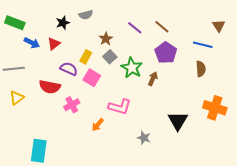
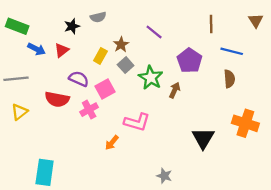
brown triangle: (219, 26) -> (256, 21), moved
brown line: (162, 27) -> (211, 24), moved, turned 49
yellow rectangle: (86, 57) -> (100, 56), moved
pink square: (92, 78) -> (105, 89), turned 30
pink cross: (72, 105) -> (89, 110), moved
gray star: (144, 138) -> (164, 176), moved

